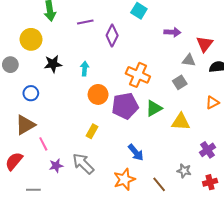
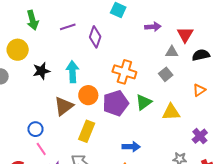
cyan arrow: (85, 69) -> (72, 72), size x1.5
blue circle: (31, 93) -> (35, 129), moved
brown triangle: (25, 125) -> (64, 106), moved
yellow rectangle: (92, 131) -> (87, 131), size x1.5
blue arrow: (136, 152) -> (131, 147), turned -42

